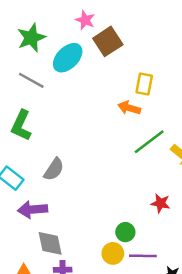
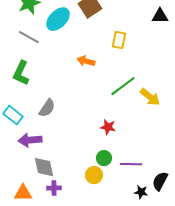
orange arrow: (129, 108) -> (86, 61), moved
red star: (160, 203) -> (108, 127), moved
purple line: (143, 256) -> (131, 164), moved

